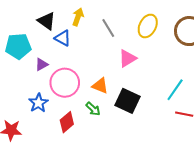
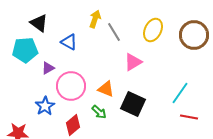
yellow arrow: (78, 17) -> (95, 19), moved
black triangle: (47, 21) -> (39, 23), moved

